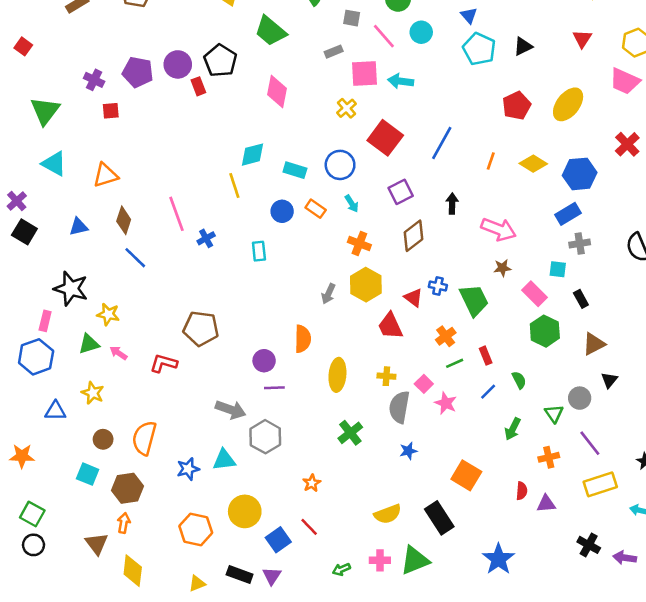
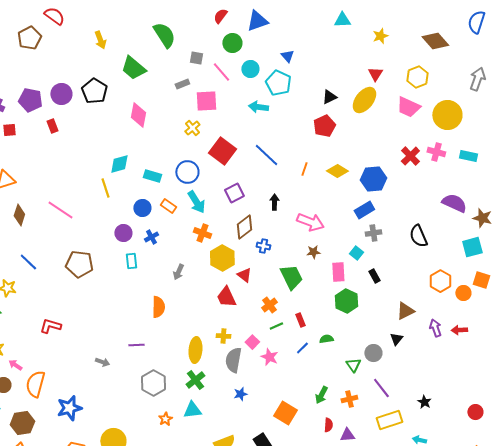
black triangle: (523, 46) -> (329, 97), moved
cyan pentagon: (479, 49) -> (278, 83), moved
cyan arrow: (401, 81) -> (258, 107), moved
red rectangle: (198, 86) -> (52, 126), moved
yellow ellipse: (568, 104) -> (364, 100), moved
blue line: (442, 143) -> (266, 155), turned -76
cyan arrow: (352, 204) -> (196, 202), size x1.6
pink line: (176, 214) -> (60, 210), turned -36
blue cross: (206, 238) -> (151, 237), moved
cyan rectangle: (259, 251) -> (131, 261), moved
blue line: (135, 258) -> (28, 262), moved
cyan square: (558, 269) -> (356, 253), turned 32
yellow hexagon: (366, 285) -> (222, 258), moved
blue cross: (438, 286) -> (263, 246), moved
pink rectangle: (535, 294) -> (338, 272), turned 42
brown pentagon: (201, 329) -> (79, 264), moved
brown triangle: (594, 344) -> (405, 311), moved
pink arrow: (119, 353) -> (15, 365), moved
purple circle: (264, 361) -> (123, 233), moved
yellow ellipse: (337, 375) -> (195, 350), moved
green semicircle: (519, 380) -> (326, 339), turned -72
gray arrow: (231, 410) -> (102, 362), size x0.6
green arrow: (513, 429) -> (321, 395), moved
gray hexagon: (265, 437) -> (153, 383), moved
cyan triangle: (224, 460) -> (192, 410), moved
blue star: (188, 469) -> (69, 408), size x1.4

